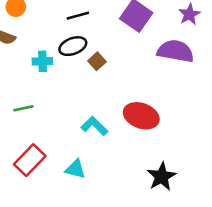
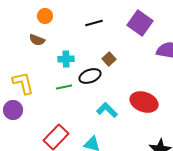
black ellipse: (73, 46) -> (90, 76), moved
green line: (23, 108) -> (64, 87), moved

